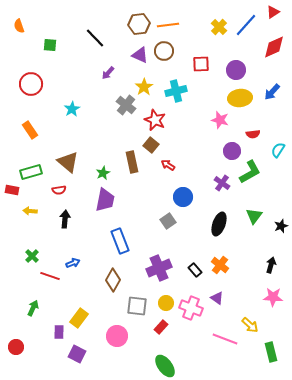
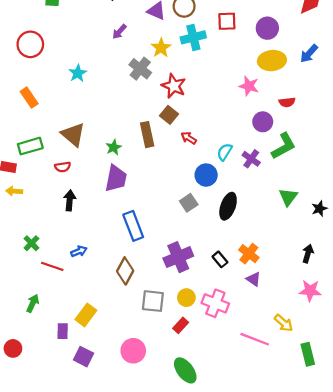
cyan cross: (176, 91) -> (193, 37), moved
cyan semicircle: (278, 150) -> (225, 152), moved
yellow arrow: (30, 211) -> (14, 191), moved
black ellipse: (219, 224) -> (228, 206), moved
purple triangle: (217, 298) -> (253, 279), moved
pink circle: (117, 336) -> (133, 351), moved

